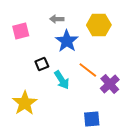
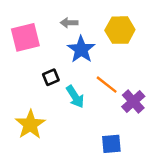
pink square: (21, 31) -> (25, 37), size x1.4

